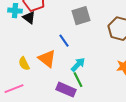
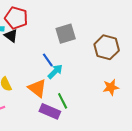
orange triangle: (47, 59) -> (37, 88), moved
cyan arrow: (78, 65) -> (55, 71), moved

